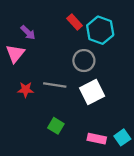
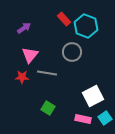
purple arrow: (28, 33) -> (24, 28), turned -80
pink triangle: (15, 54) -> (30, 55), moved
white square: (92, 92) -> (93, 96), moved

